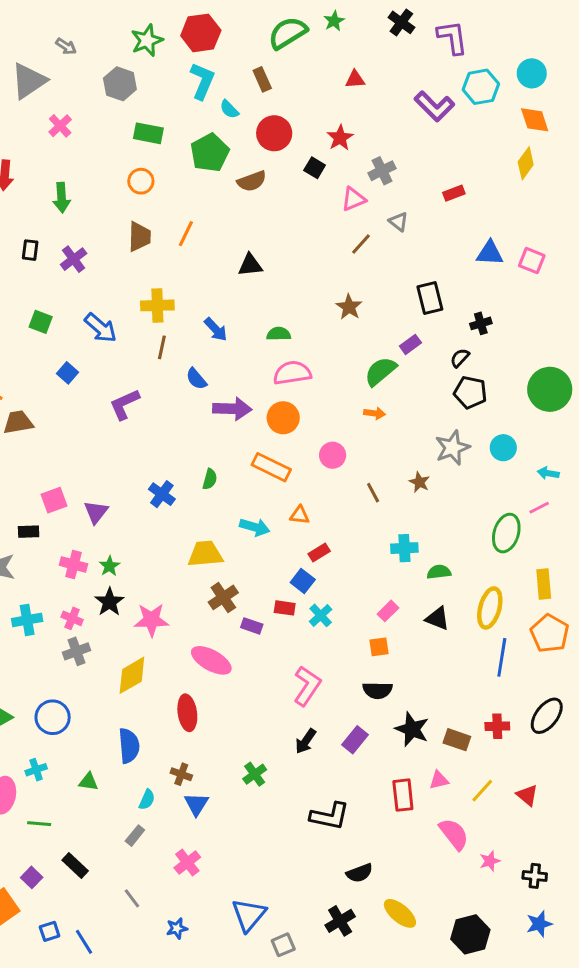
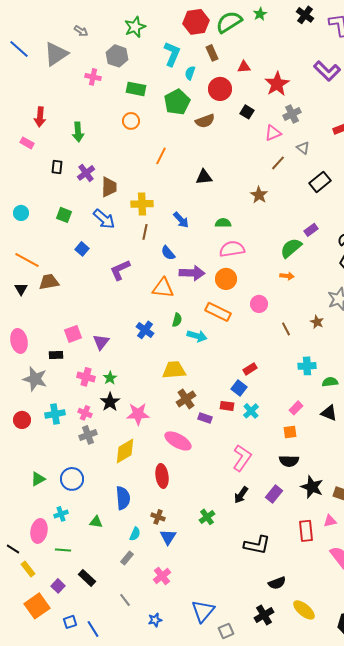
red hexagon: (201, 33) -> (196, 22), moved
red triangle: (355, 79) -> (244, 67), moved
cyan semicircle: (229, 109) -> (190, 73), turned 64
pink cross: (60, 126) -> (93, 77), moved, turned -35
red star: (340, 138) -> (277, 84), moved, size x1.4
brown trapezoid: (139, 237) -> (109, 187), moved
black rectangle: (430, 298) -> (320, 182), moved, turned 65
brown star: (349, 307) -> (259, 195), moved
orange triangle: (300, 515) -> (163, 288), moved, size x1.6
cyan arrow: (255, 527) -> (197, 336), moved

